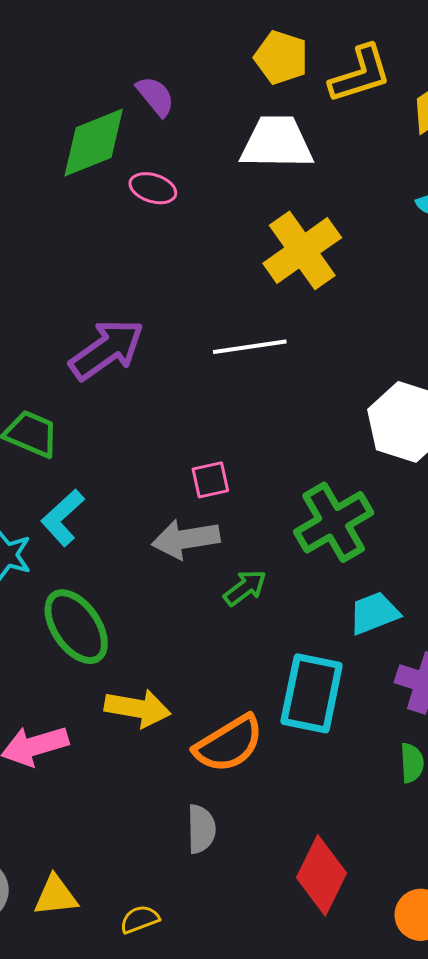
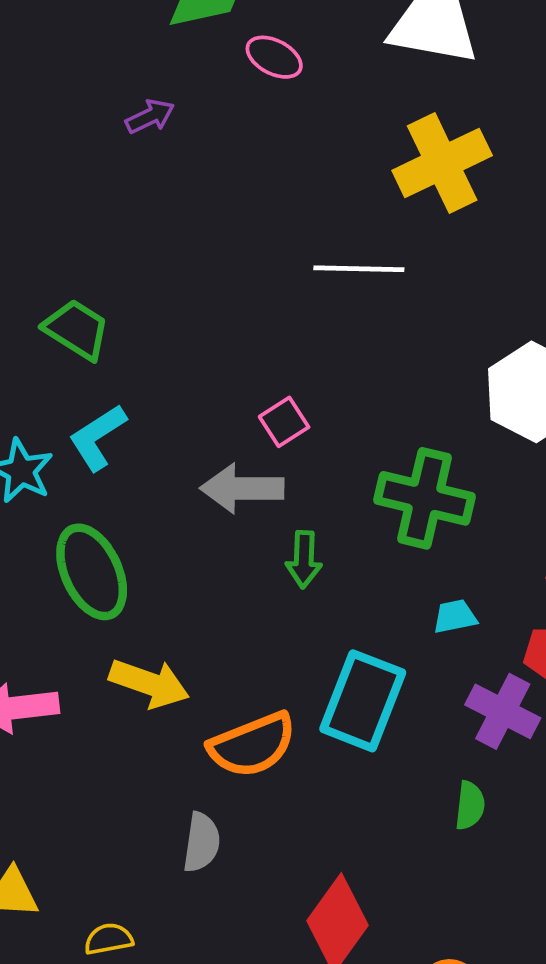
purple arrow: (107, 349) -> (150, 116), moved, size x0.5
pink square: (210, 480) -> (284, 422), turned -30
green cross: (334, 522) -> (424, 498), turned 34
green arrow: (245, 588) -> (304, 559), turned 120
cyan trapezoid: (374, 613) -> (455, 616), size x0.7

